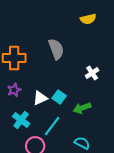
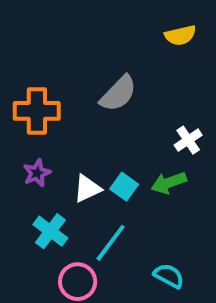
gray semicircle: (56, 49) -> (118, 94), turned 65
green arrow: (82, 108) -> (169, 183), moved

